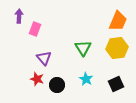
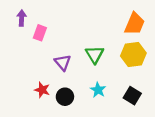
purple triangle: (44, 58) -> (63, 62), moved
black square: (116, 84) -> (132, 96), turned -35

